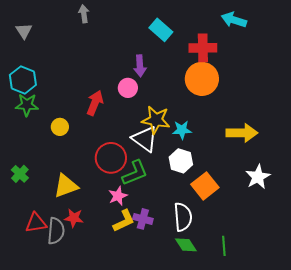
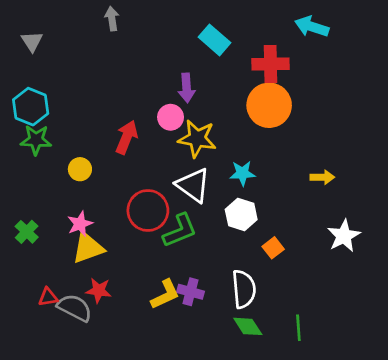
yellow star: (156, 120) -> (197, 139), moved
yellow arrow: (242, 133) -> (322, 177), size x0.6
orange square: (205, 186) -> (273, 248), size x0.6
pink star: (118, 196) -> (80, 224), moved
red triangle: (36, 223) -> (48, 297), size x0.7
gray semicircle: (56, 231) -> (75, 308), turned -68

